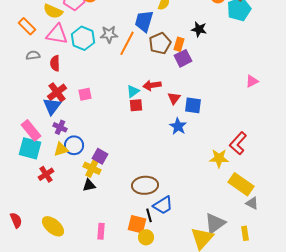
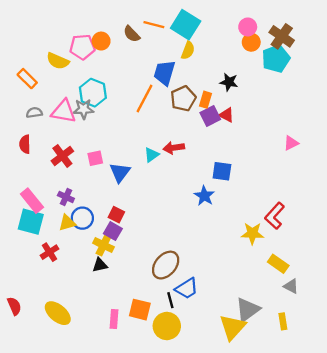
pink triangle: (57, 34) -> (64, 111), moved
gray star: (109, 34) -> (84, 109), moved
red semicircle: (55, 63) -> (25, 144), moved
red triangle: (174, 98) -> (227, 115), moved, turned -40
red square: (136, 105) -> (116, 215), moved, turned 32
blue triangle: (52, 106) -> (120, 172), moved
yellow rectangle: (241, 184) -> (278, 264), size x0.7
brown ellipse: (145, 185) -> (166, 265), turned -45
orange square: (137, 224) -> (140, 310), moved
yellow circle: (146, 237) -> (167, 326), size x1.5

